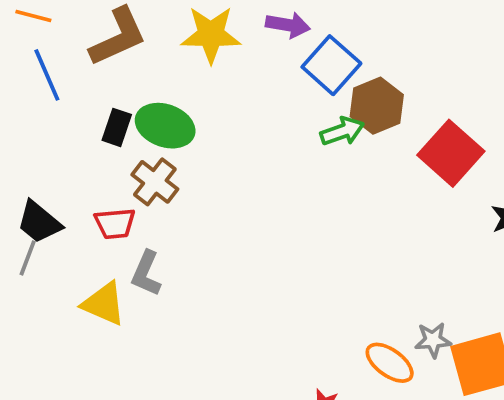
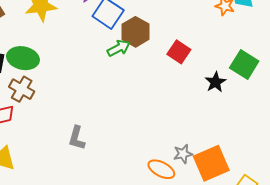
red square: (451, 153) -> (179, 52), size x0.7
gray L-shape: (146, 273) -> (77, 138), moved

